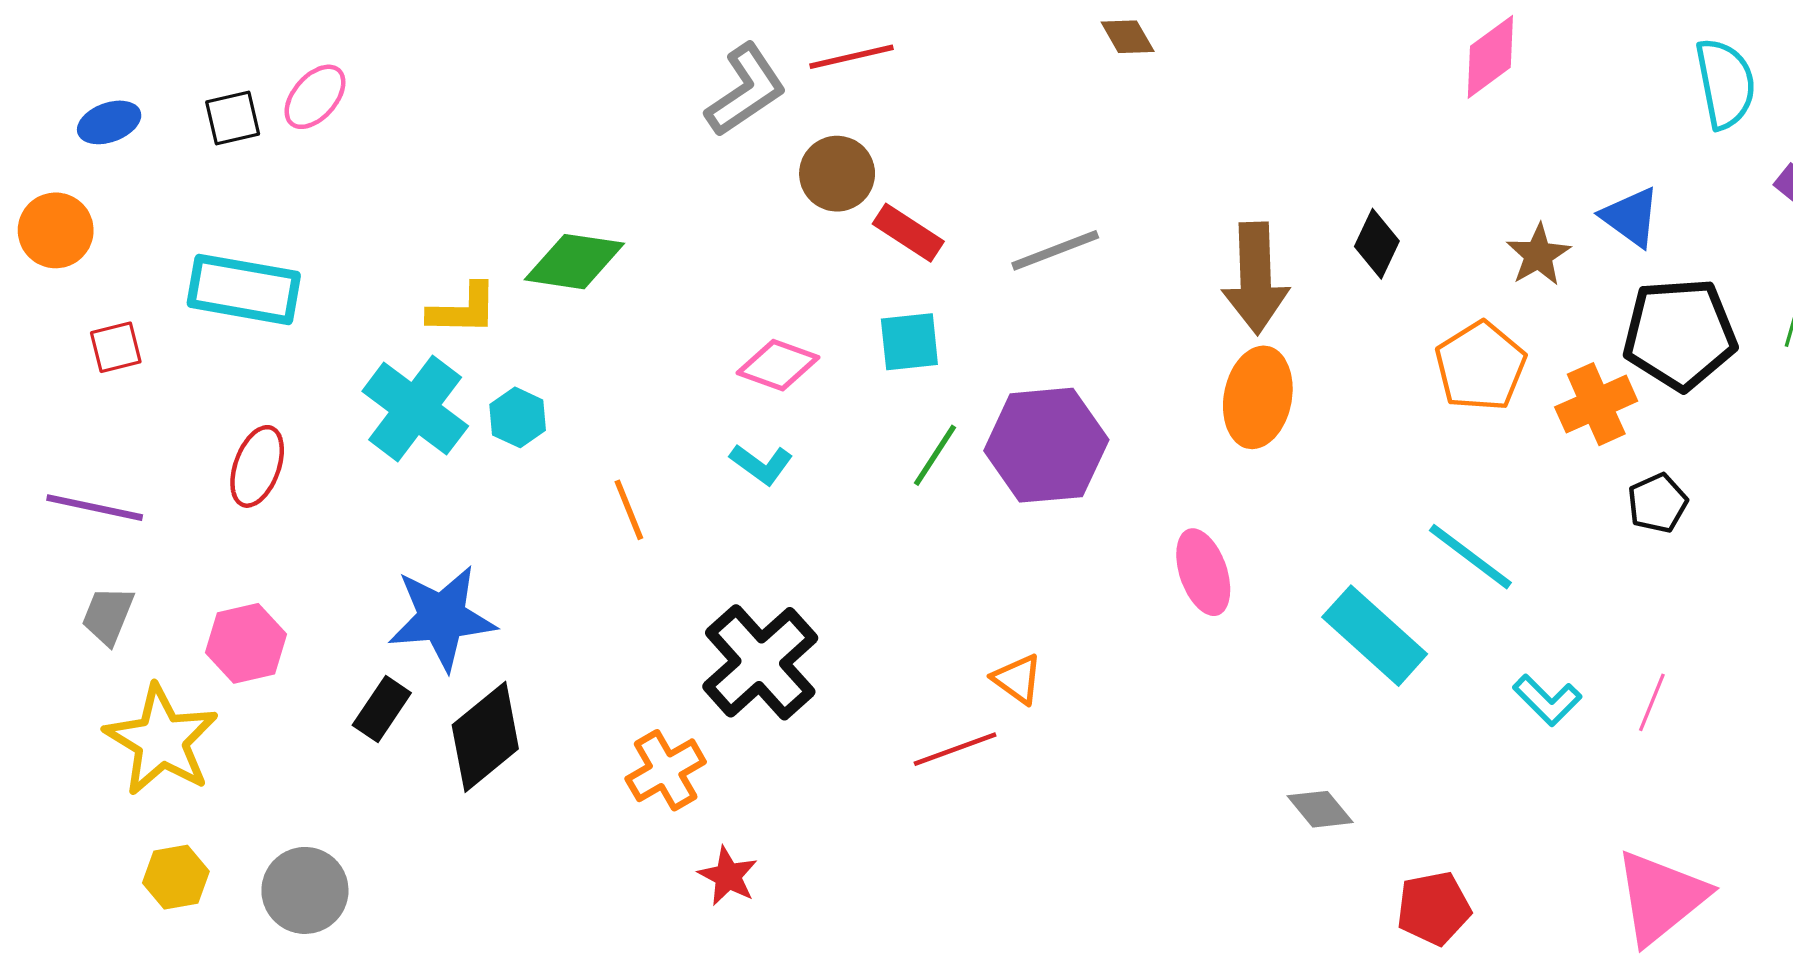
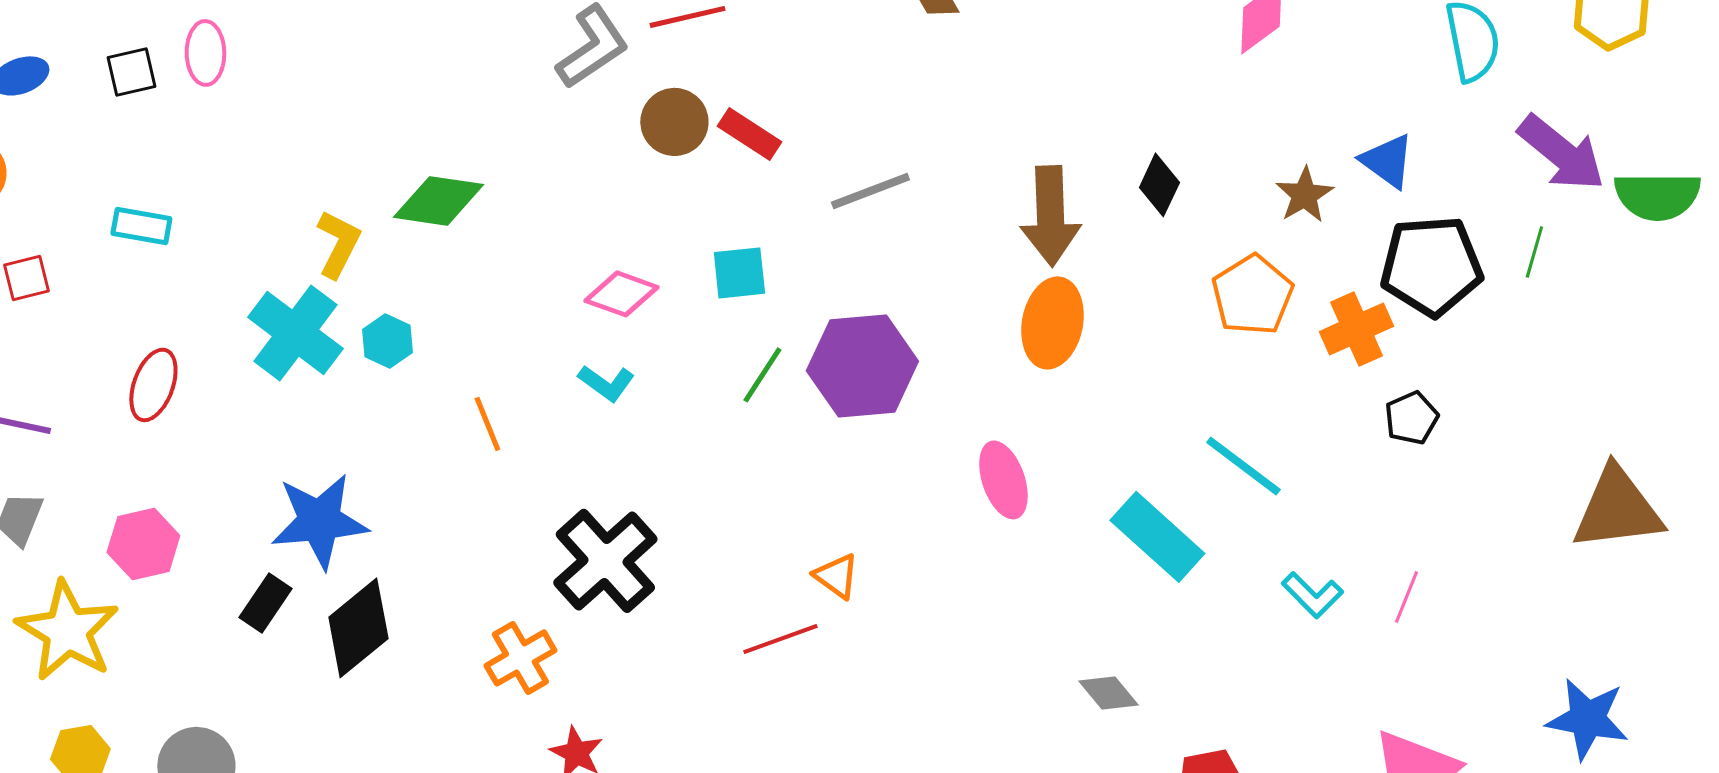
pink ellipse: (315, 97) -> (205, 53), turned -42
red rectangle: (908, 233) -> (749, 134), moved
cyan rectangle: (244, 289) -> (141, 226), size x0.6
yellow L-shape: (463, 309) -> (338, 244), turned -64

